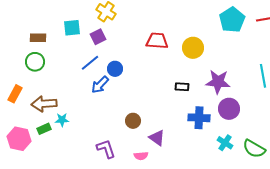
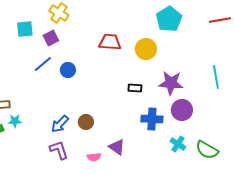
cyan pentagon: (232, 20) -> (169, 19), moved
blue arrow: (100, 85) -> (60, 124), moved
purple triangle: (157, 138) -> (117, 147), moved

